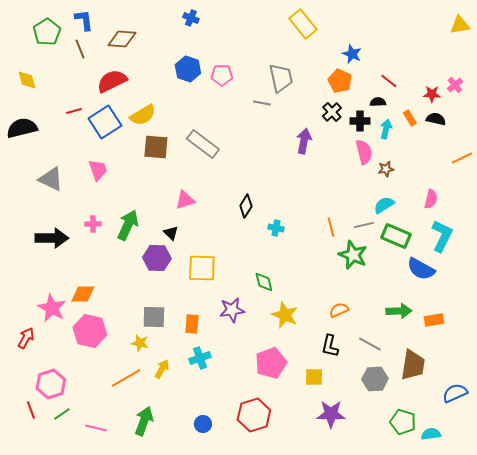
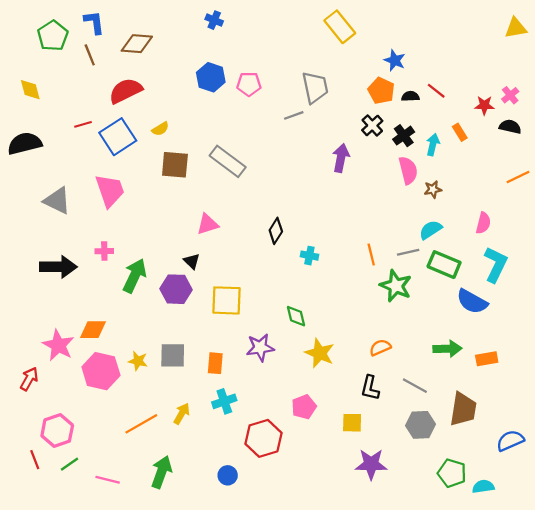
black semicircle: (378, 102) -> (410, 96), moved
gray line: (262, 103) -> (294, 115), turned -30
yellow semicircle: (143, 115) -> (160, 129), size x0.6
black semicircle: (436, 119) -> (510, 127), moved
black cross: (360, 121) -> (404, 136), turned -36
pink trapezoid: (98, 170) -> (110, 191), size x1.4
green arrow: (128, 225) -> (135, 276), moved
yellow star: (140, 343) -> (138, 361), moved
pink pentagon: (271, 363) -> (304, 407), size x0.7
red hexagon: (254, 415) -> (264, 438), moved

